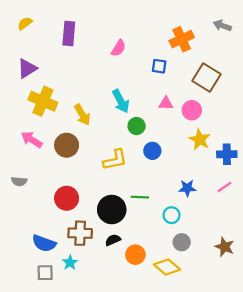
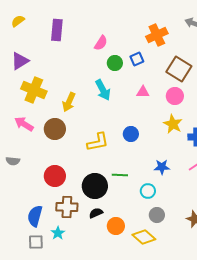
blue square: (159, 66) -> (137, 59), turned -32
pink circle: (192, 110) -> (175, 96), moved
yellow arrow: (82, 115) -> (69, 102), turned 54
green circle: (137, 126) -> (115, 63), moved
blue semicircle: (44, 243) -> (35, 216), turned 85

